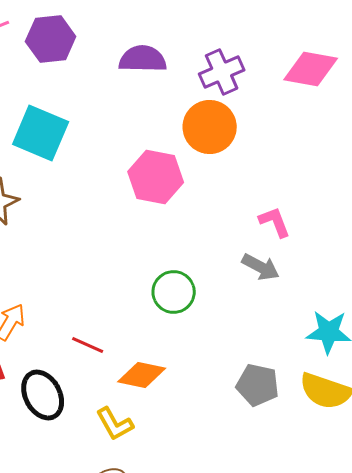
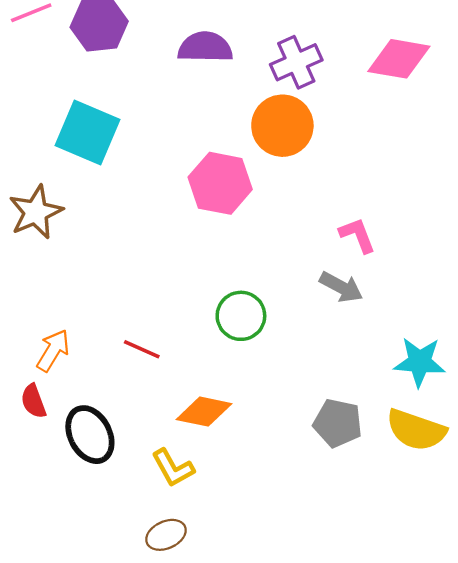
red line: (88, 345) -> (142, 349), moved

